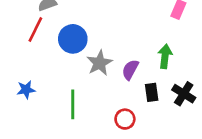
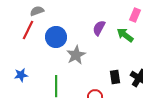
green arrow: (165, 56) -> (125, 35), moved, turned -60
purple semicircle: (130, 70) -> (99, 28), moved

